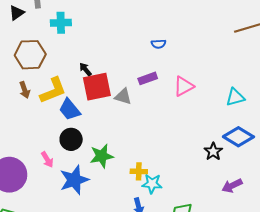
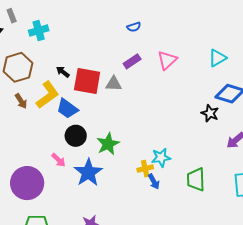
black arrow: (85, 69) -> (63, 72), moved
red square: (97, 87) -> (87, 81), turned 36
yellow cross: (139, 171) -> (145, 169), moved

